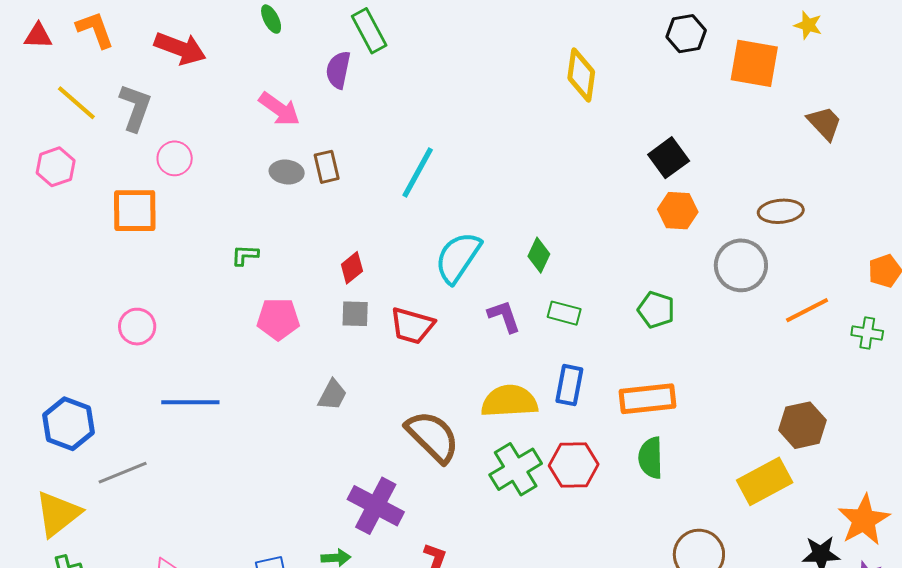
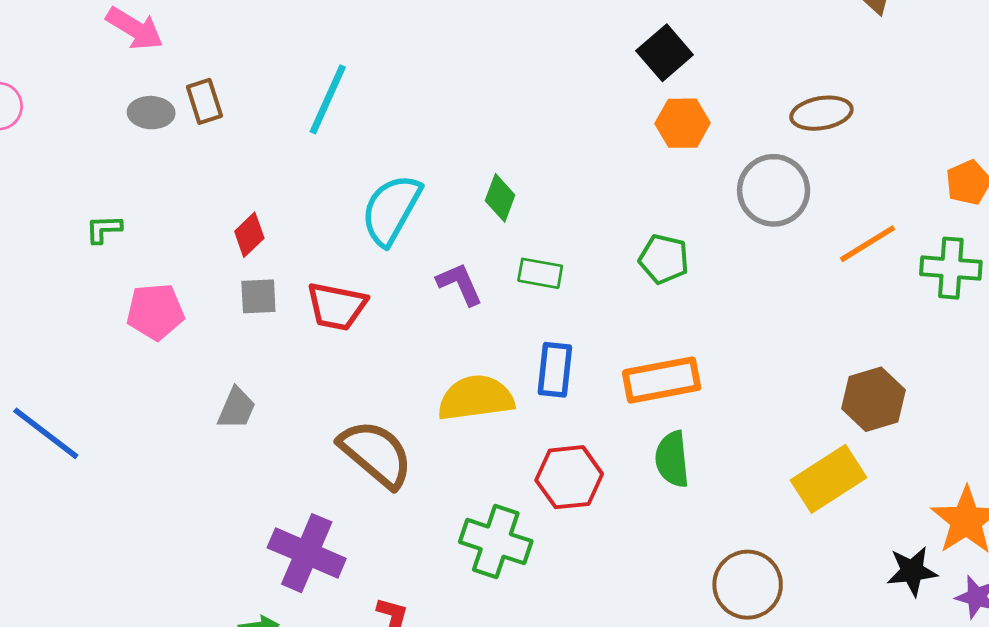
green cross: (867, 333) -> (951, 268), size x1.4
blue line: (190, 402) -> (46, 433), turned 42
green cross: (516, 469) -> (496, 542), moved, turned -36

